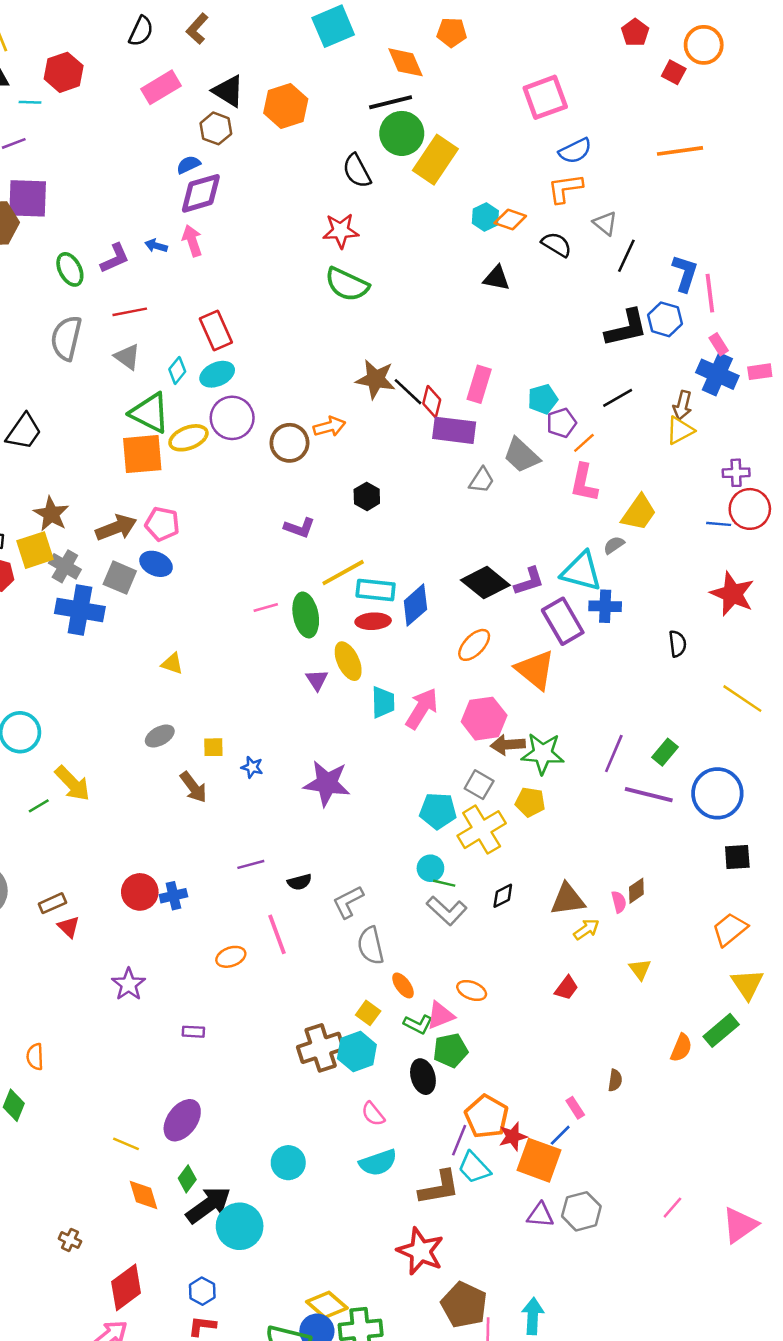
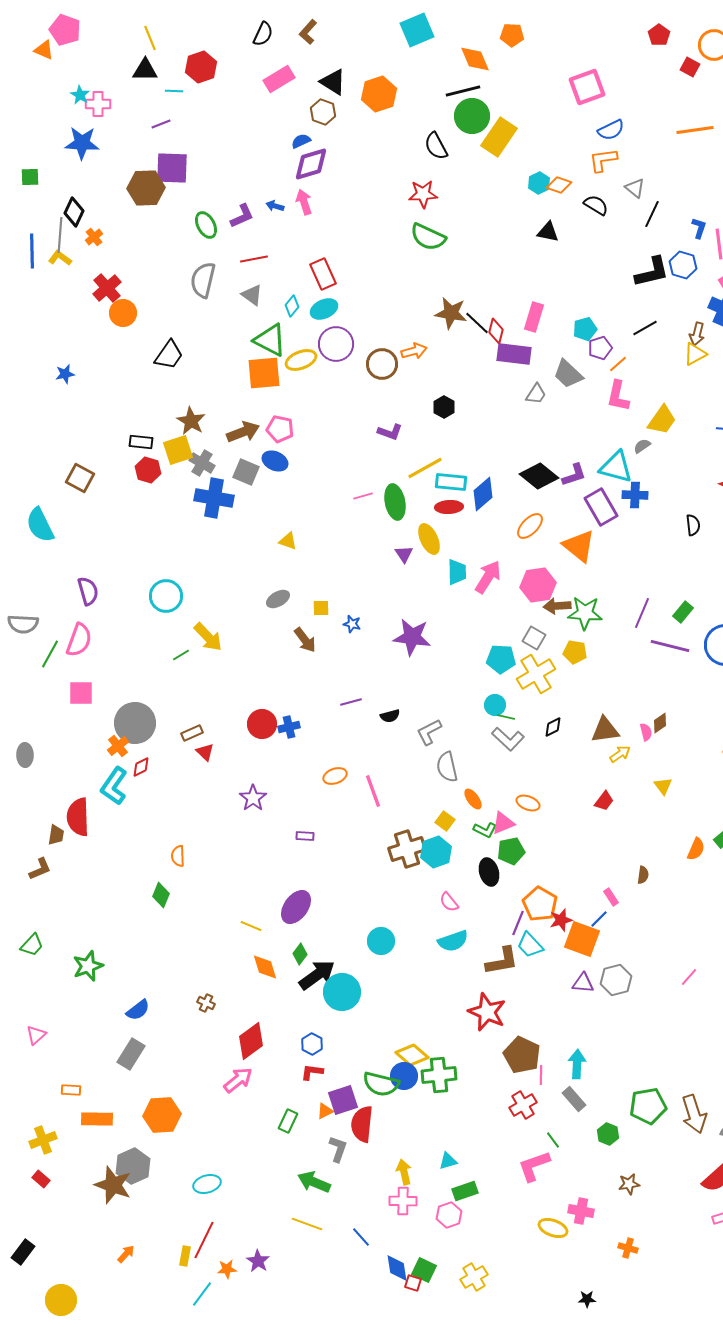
blue L-shape: (685, 273) -> (699, 228), size x0.7
pink line: (277, 934) -> (373, 791), moved

